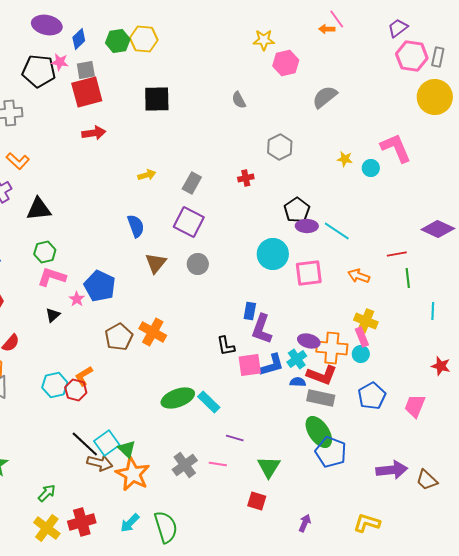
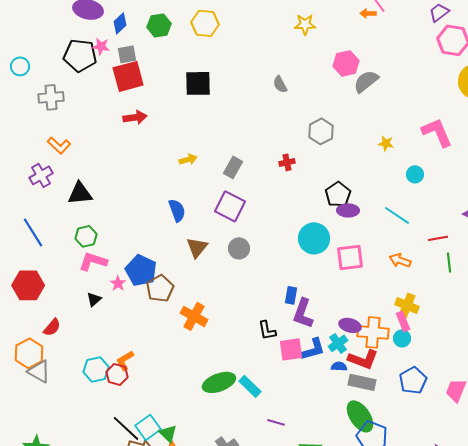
yellow hexagon: (144, 39) -> (205, 23), moved
pink hexagon: (286, 63) -> (346, 63), moved
cyan circle: (371, 168) -> (415, 174), moved
cyan line: (337, 231) -> (397, 215), moved
brown pentagon: (119, 337) -> (160, 288), moved

